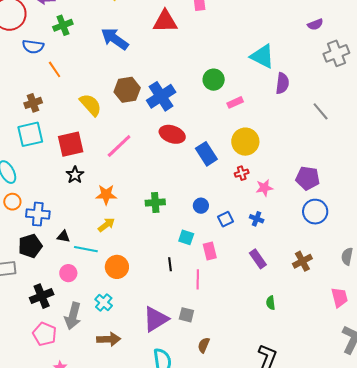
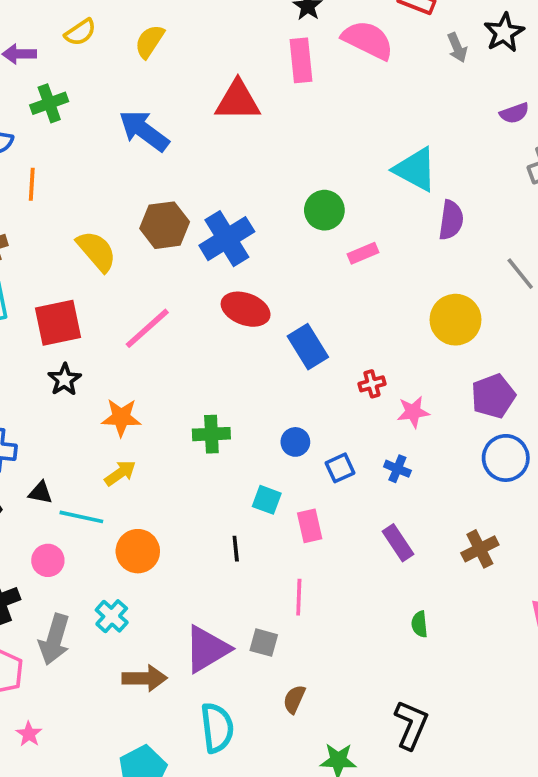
orange line: (55, 69) -> (32, 184), turned 36
yellow circle: (245, 142) -> (456, 320), moved
purple pentagon: (308, 178) -> (493, 396), turned -30
pink line: (198, 279) -> (299, 597), moved
brown arrow: (109, 339) -> (145, 678), moved

